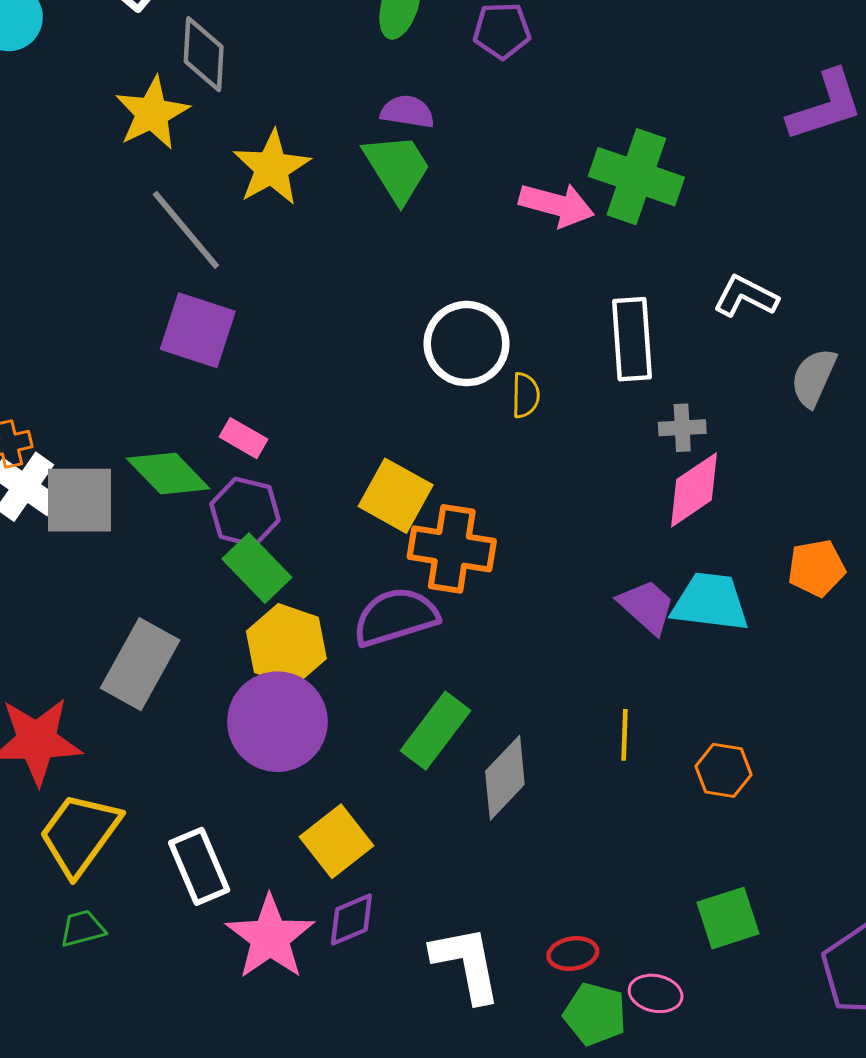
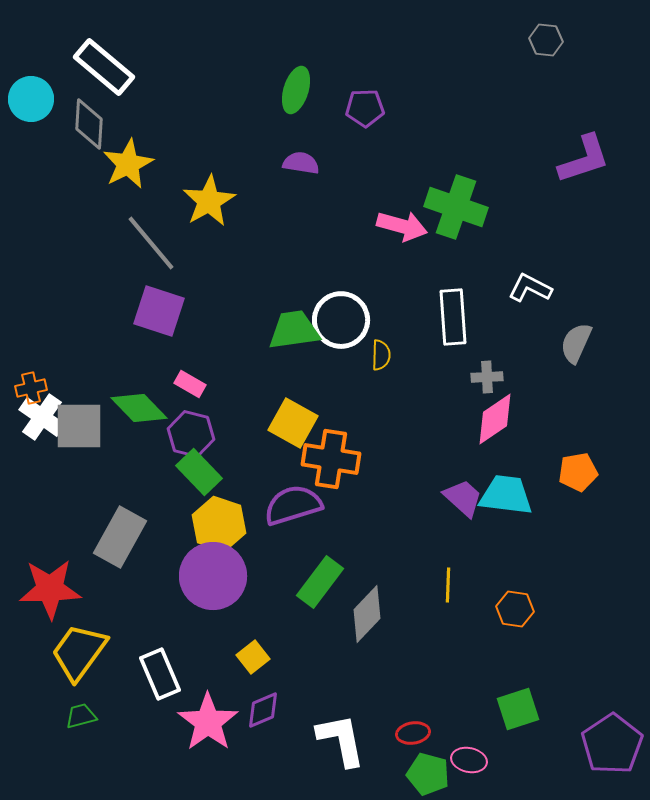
gray diamond: (204, 54) -> (89, 124), moved
green trapezoid: (397, 168) -> (294, 330), moved, turned -66
yellow square: (337, 841) -> (253, 657), size x0.7

